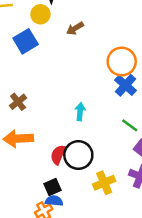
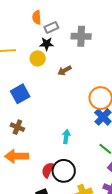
blue square: (26, 41) -> (20, 94), moved
brown cross: (18, 102) -> (17, 127), turned -32

